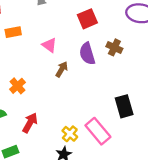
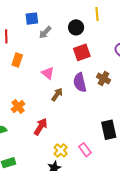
orange rectangle: (13, 32) -> (17, 60), turned -64
red arrow: (30, 123) -> (41, 127), moved
pink rectangle: (98, 131) -> (85, 150), size x0.6

